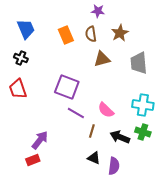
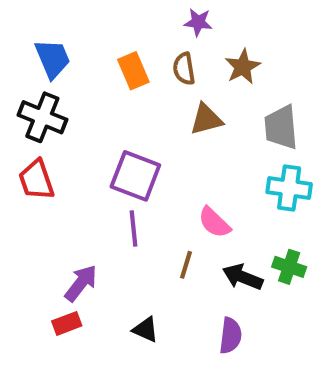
black cross: (21, 58) -> (42, 117), size x1.6
cyan cross: (143, 105) -> (289, 188), moved
purple line: (76, 113) -> (133, 228), moved, turned 54
black triangle: (94, 158) -> (146, 330), moved

